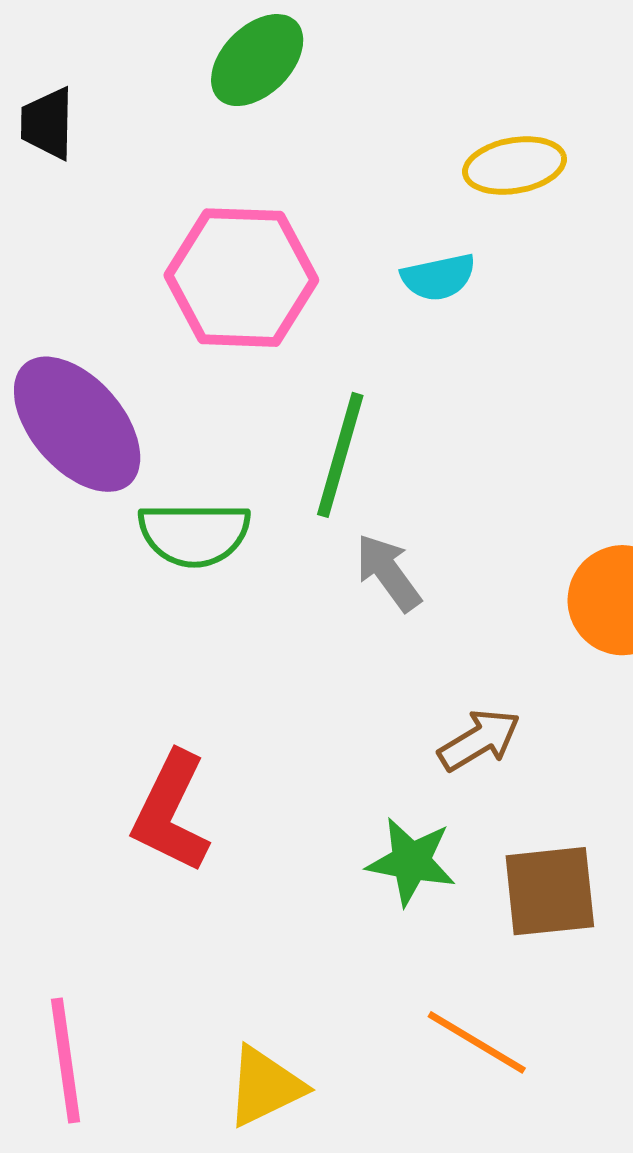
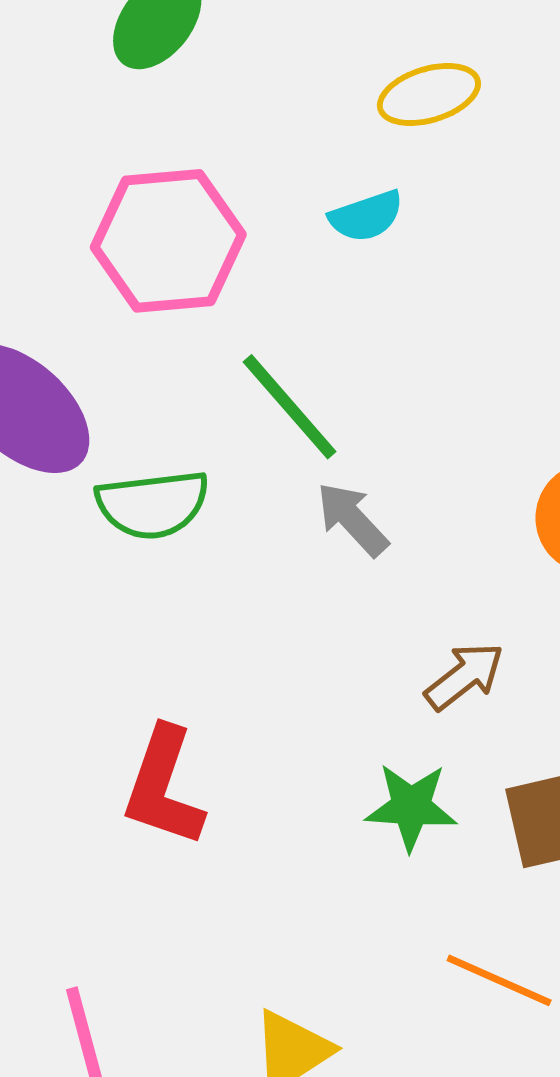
green line: (340, 455) -> (290, 407), turned -50

